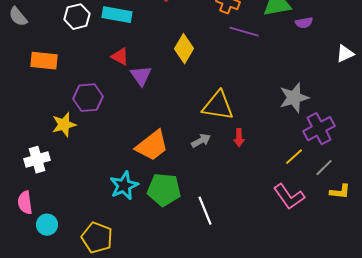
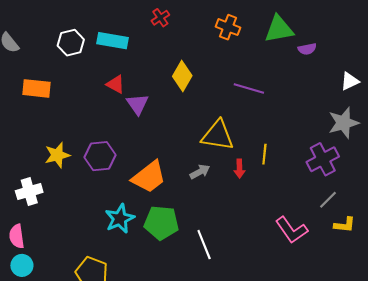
purple line: (244, 32) -> (249, 88), moved
purple hexagon: (88, 98) -> (100, 156), moved
gray star: (294, 98) -> (344, 123), moved
yellow line: (294, 157) -> (264, 154), moved, turned -42
cyan circle: (47, 225) -> (22, 265), moved

